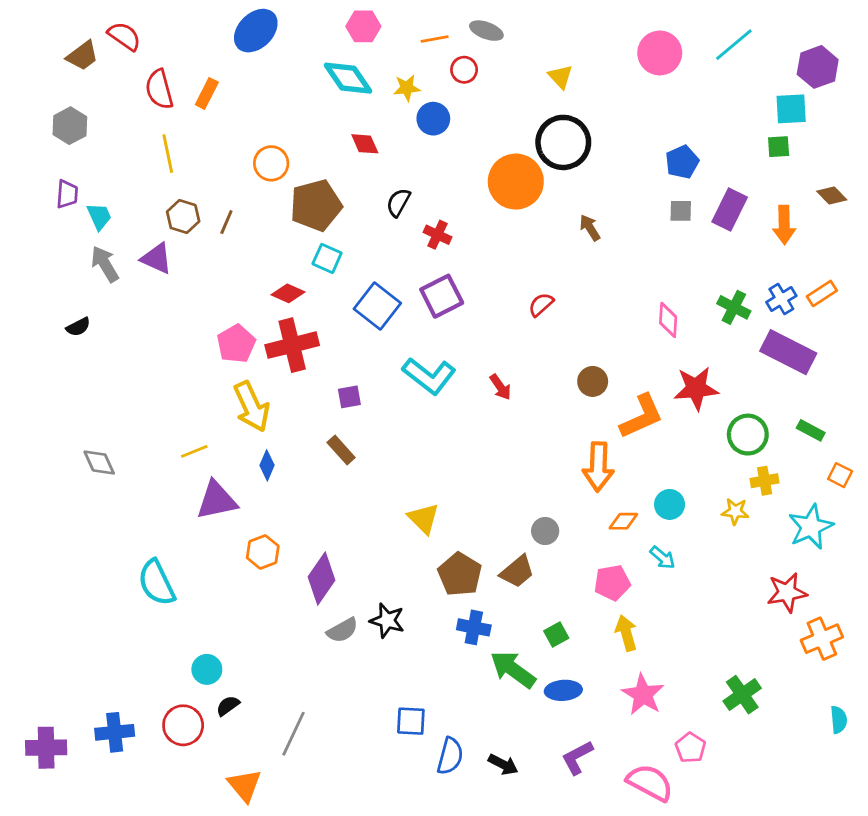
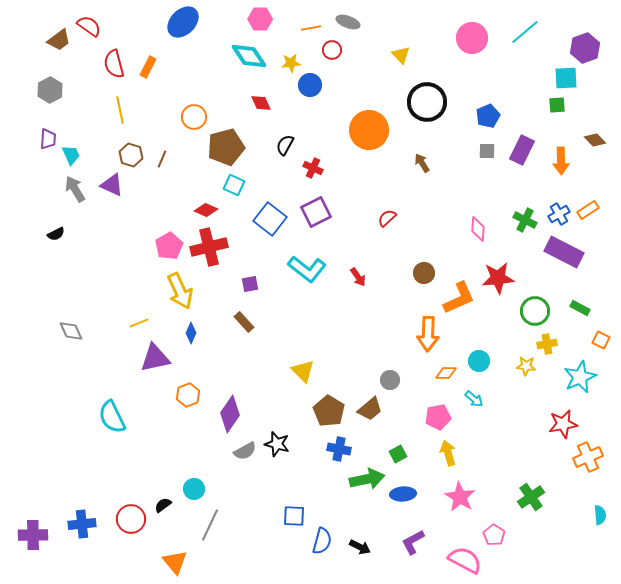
black circle: (563, 142) -> (427, 102), moved
cyan circle: (207, 669) -> (194, 489), moved
green arrow: (513, 669) -> (367, 479), turned 132

